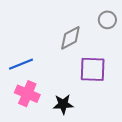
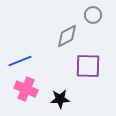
gray circle: (107, 20) -> (93, 15), moved

